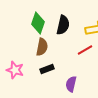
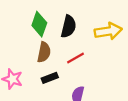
red line: (85, 50) -> (76, 58), moved

